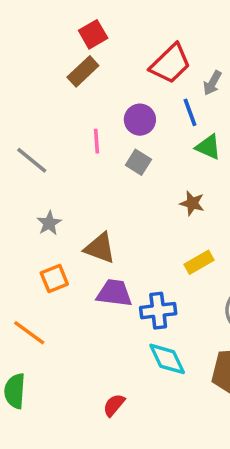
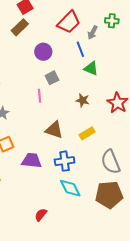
purple circle: (140, 120) -> (43, 52), moved
pink line: (96, 141) -> (40, 96), moved
gray square: (138, 162) -> (52, 78), turned 32
brown triangle: (100, 248) -> (54, 130), moved
purple trapezoid: (114, 293) -> (32, 161), moved

